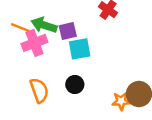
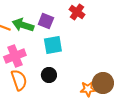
purple square: (68, 31) -> (46, 21), moved, turned 35
pink cross: (34, 43) -> (15, 56), moved

